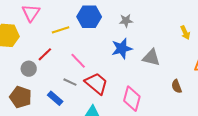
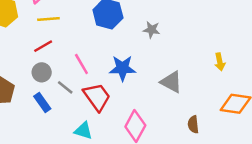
yellow line: (61, 30) -> (48, 19), moved
blue star: (122, 49) -> (122, 68), moved
gray circle: (29, 69) -> (42, 72), moved

